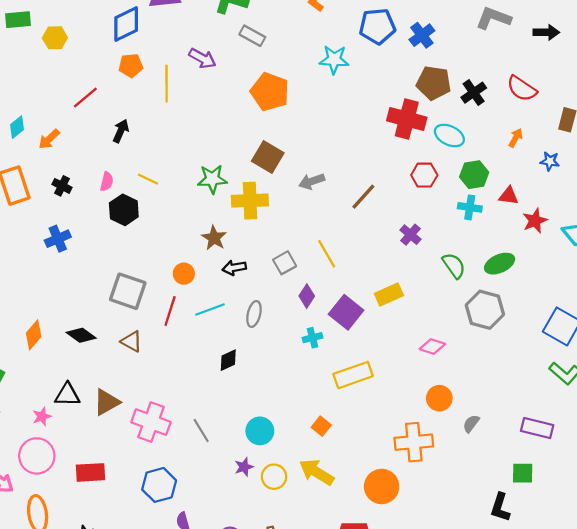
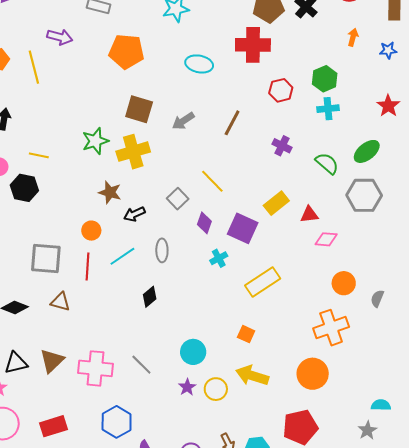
cyan ellipse: (449, 136) -> (199, 64), moved
red triangle: (509, 196) -> (309, 214), moved

